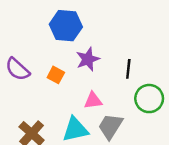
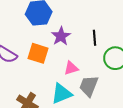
orange square: (56, 75) -> (38, 53), size x1.5

